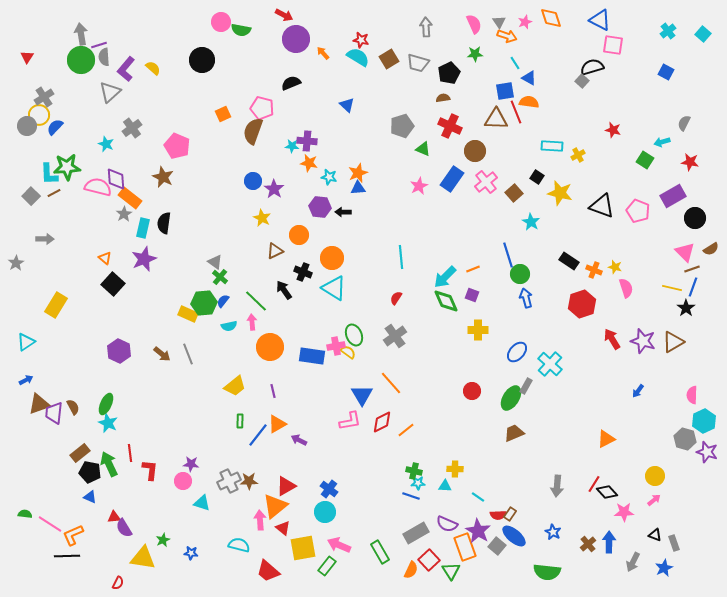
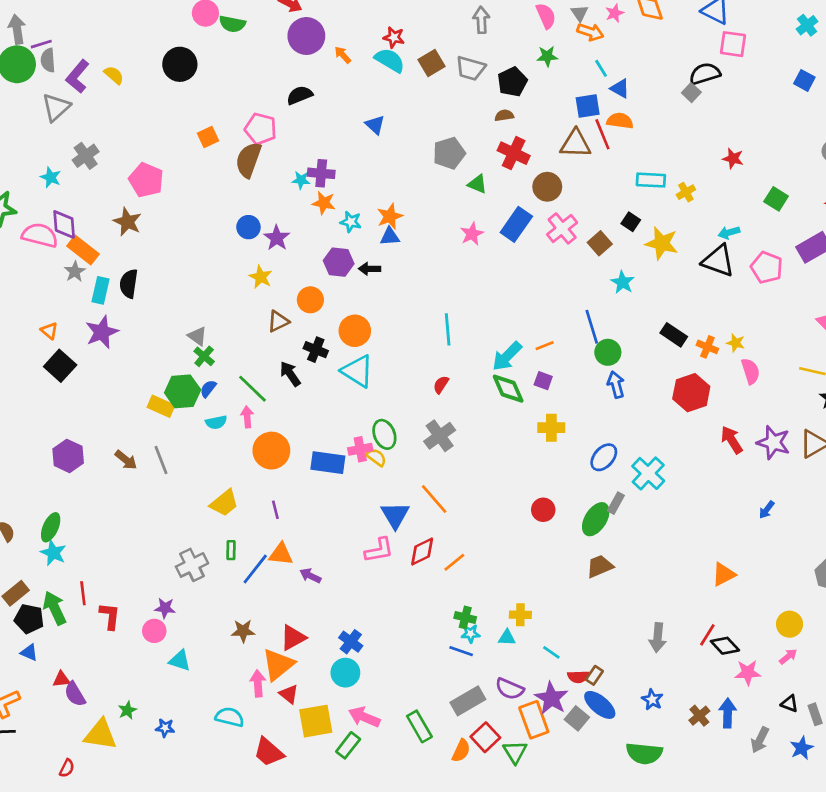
cyan arrow: (662, 142) -> (729, 233), moved
orange triangle: (277, 424) -> (281, 554), turned 36
gray cross: (229, 481) -> (192, 565), moved

